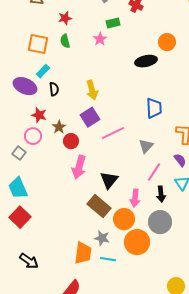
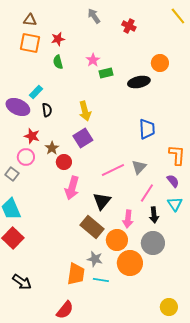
green rectangle: (113, 23) -> (106, 73), moved
orange square: (38, 44) -> (30, 43), moved
pink line: (113, 133) -> (113, 170), moved

